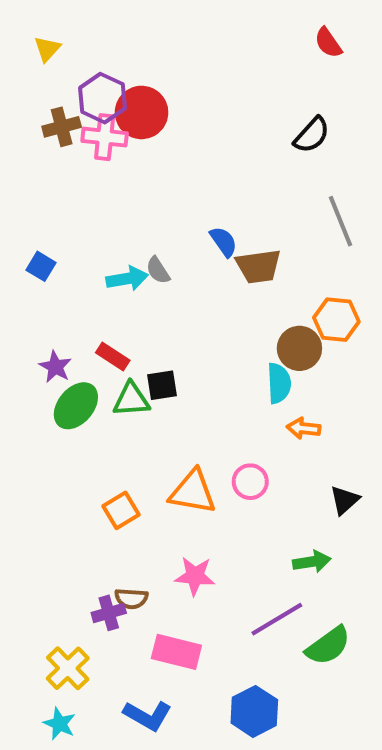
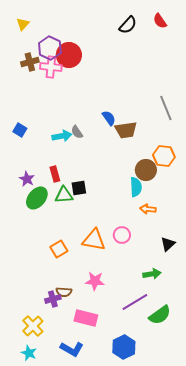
black semicircle: (312, 135) -> (128, 25), moved
red rectangle: (113, 357) -> (55, 174), turned 42

